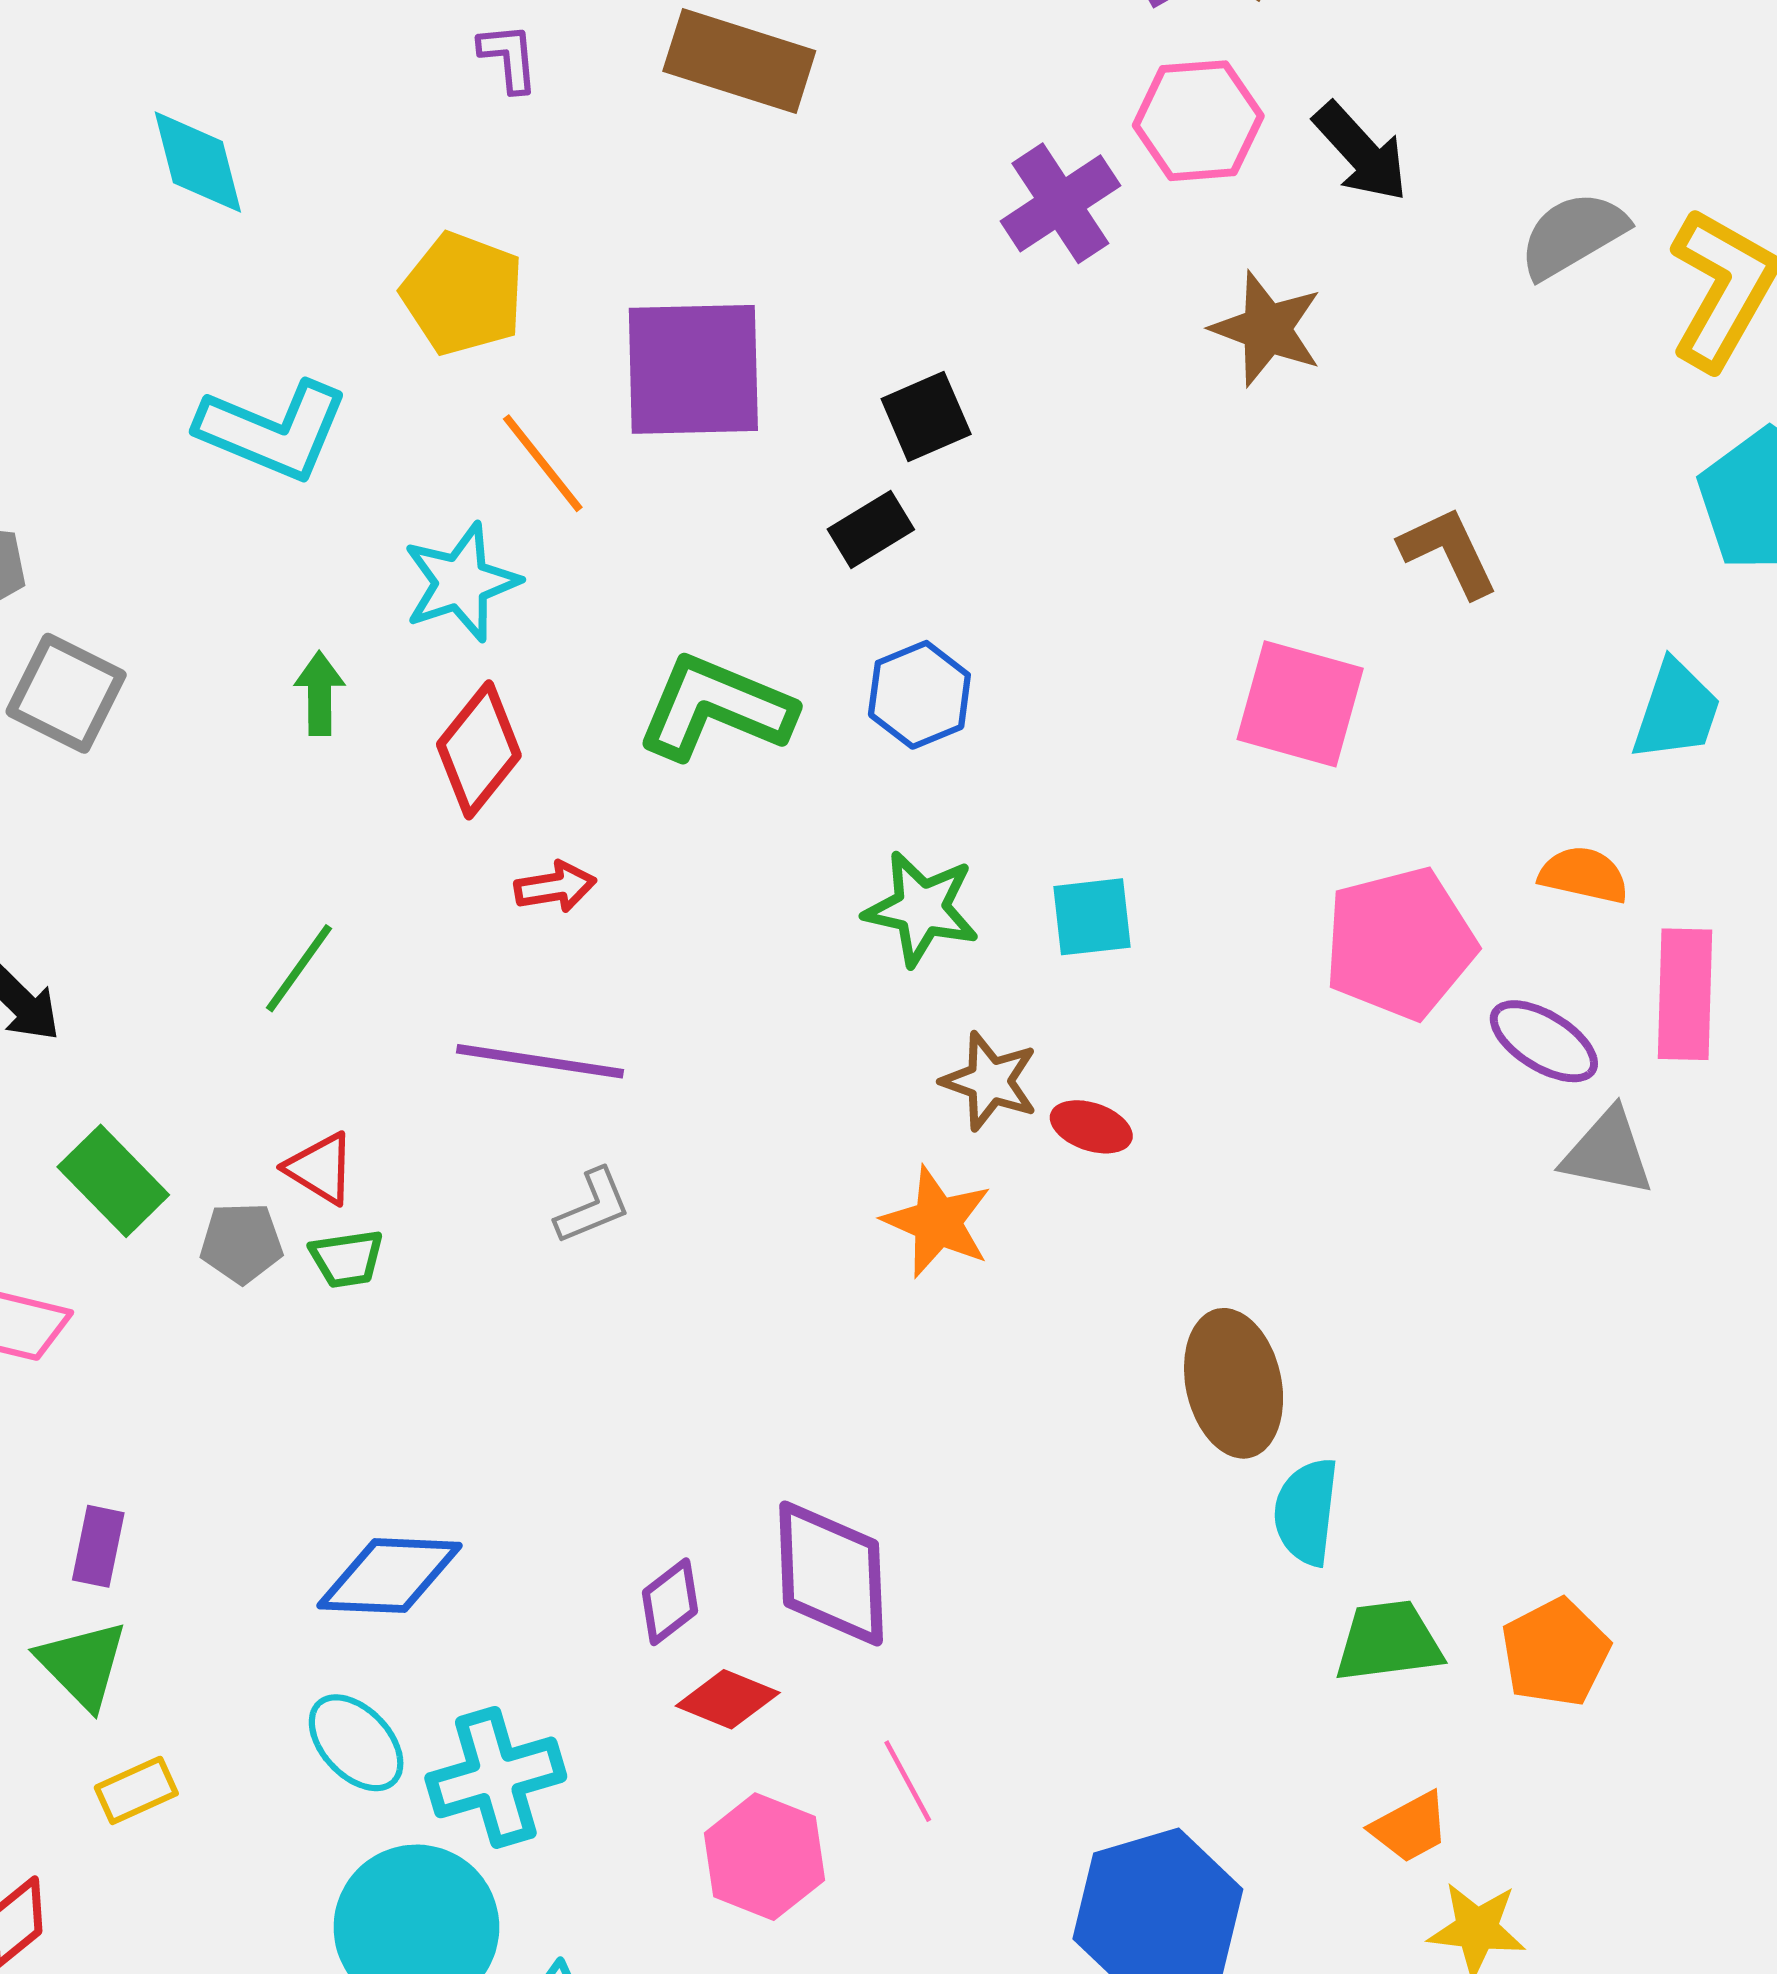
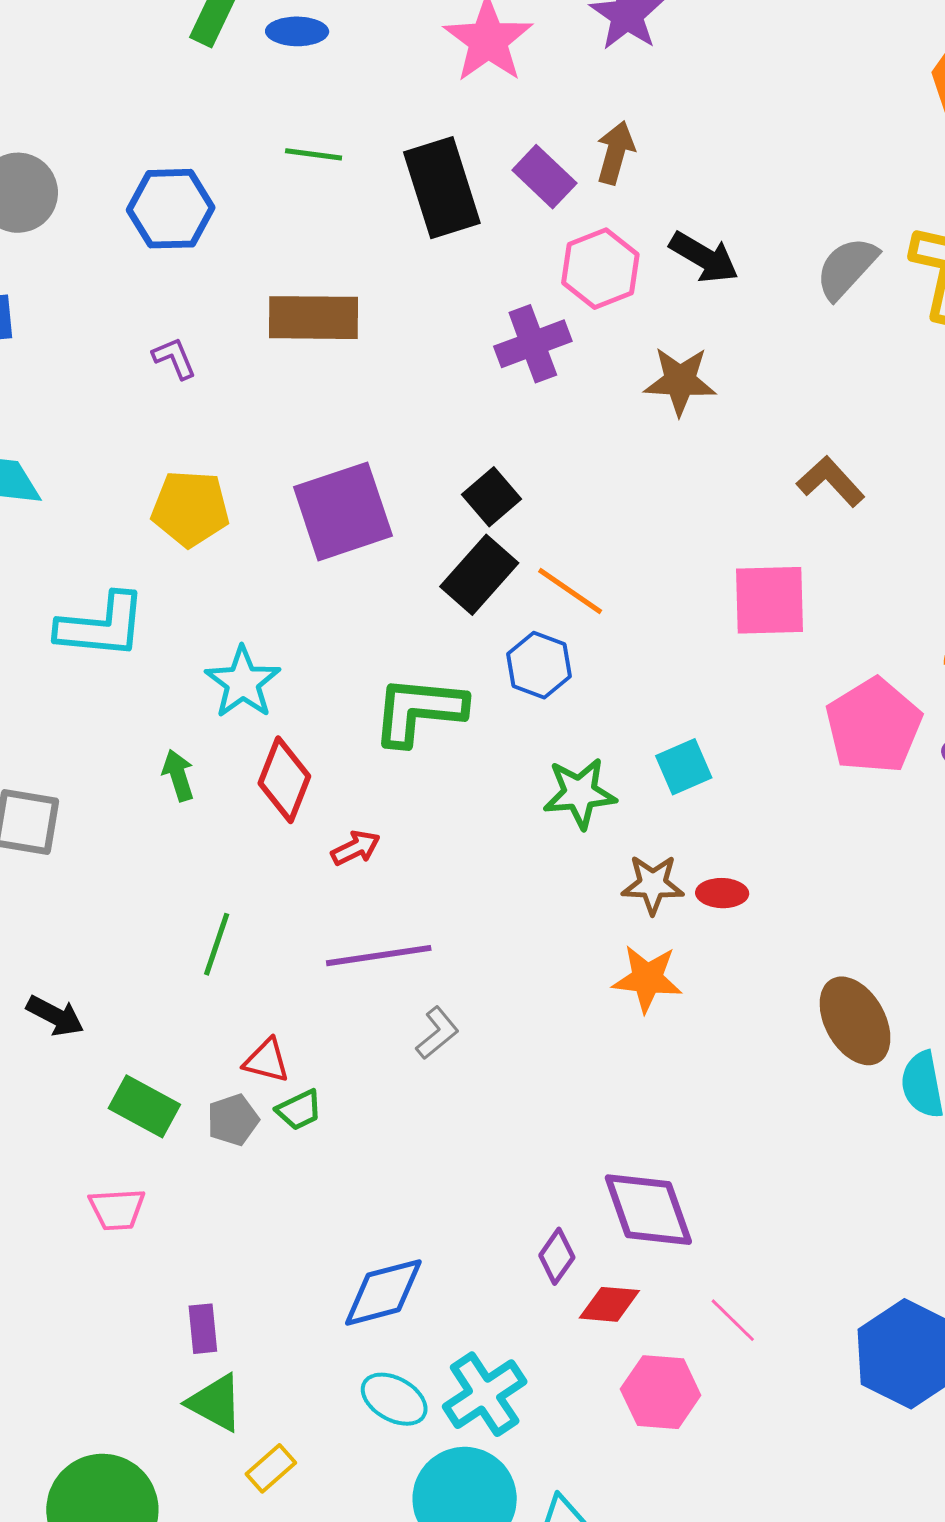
purple cross: (1060, 203) -> (533, 344), turned 30
orange line: (543, 463) -> (570, 591), moved
black rectangle: (871, 529) -> (479, 575), size x1.5

